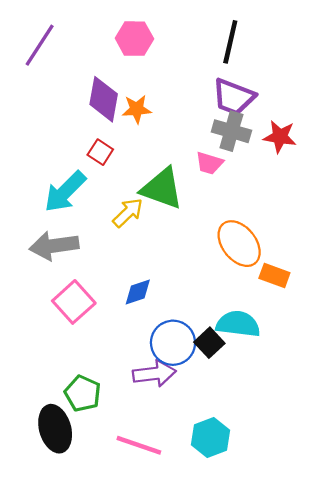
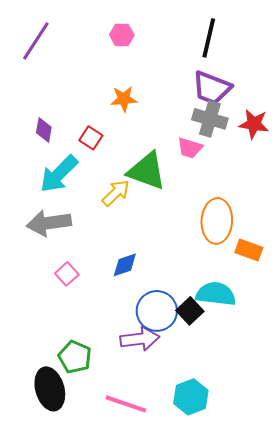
pink hexagon: (134, 39) -> (122, 35), size x0.7
purple diamond: (104, 99) -> (44, 130), moved, size x0.6
orange ellipse: (239, 244) -> (217, 221), turned 42
pink square: (74, 302) -> (67, 274), size x0.6

